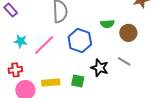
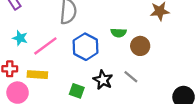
yellow rectangle: (51, 83) -> (37, 75), moved

